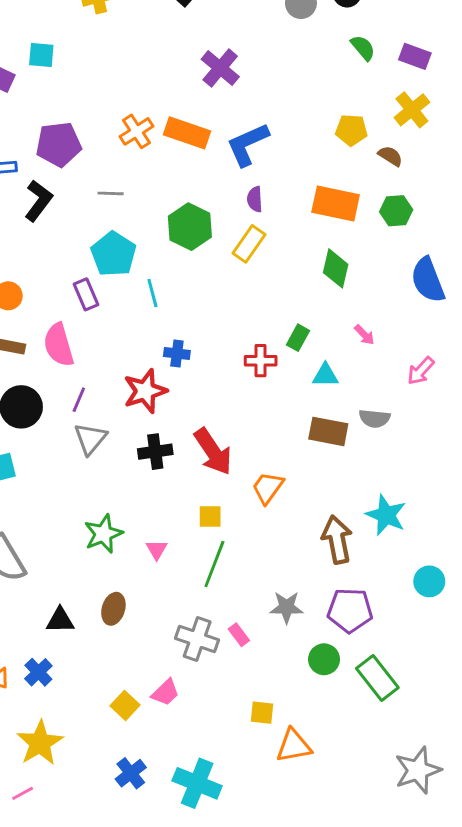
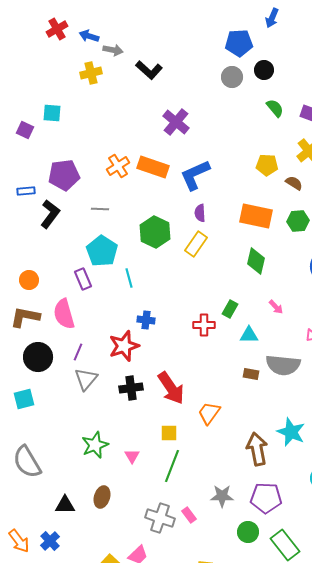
gray semicircle: (374, 418) -> (283, 365), size x1.6
brown rectangle: (328, 431) -> (251, 374), size x0.6

